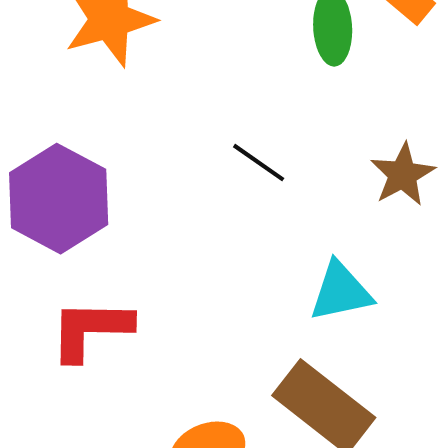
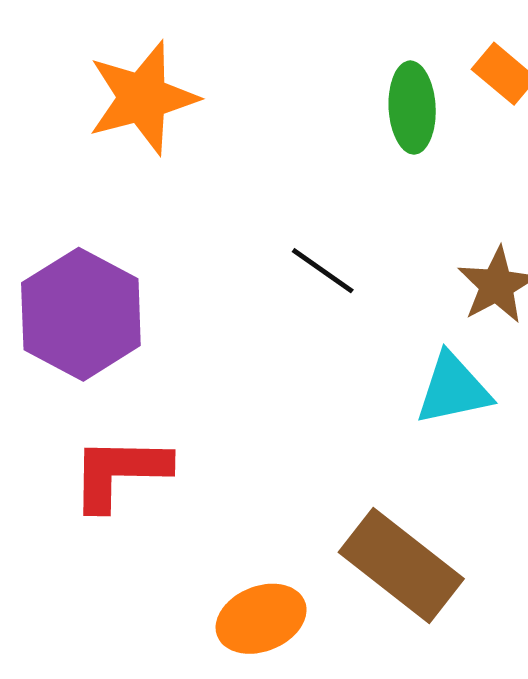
cyan triangle: (341, 292) -> (453, 389), moved

